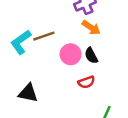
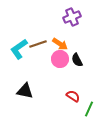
orange arrow: (91, 28) -> (60, 44), moved
red semicircle: (86, 82) -> (73, 96), moved, turned -128

